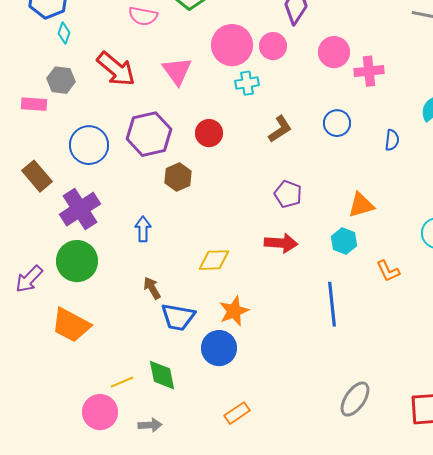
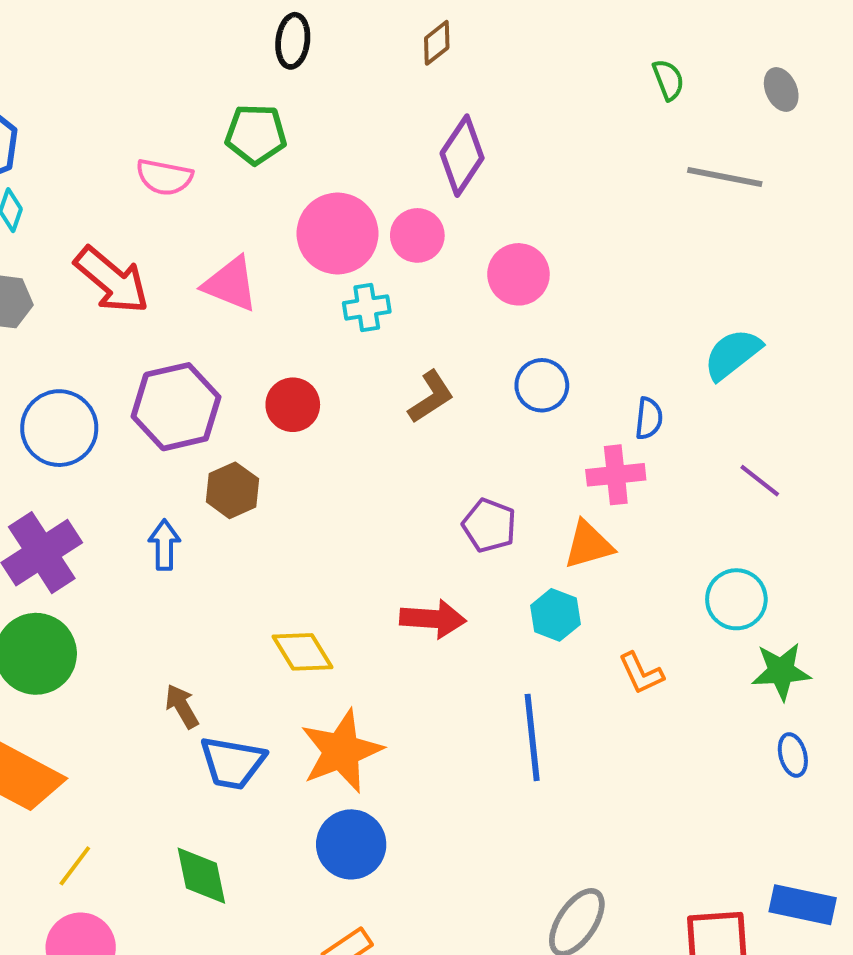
pink circle: (334, 52) -> (518, 274), moved
pink triangle: (177, 71) -> (230, 284), turned -32
pink cross: (369, 71) -> (616, 475), moved
purple pentagon: (288, 194) -> (489, 525), moved
blue arrow: (143, 229) -> (164, 545), moved
yellow diamond: (214, 260) -> (302, 652), turned 60
orange star: (234, 311) -> (341, 751), size x1.4
blue circle: (219, 348) -> (351, 844), moved
yellow line: (122, 382) -> (75, 866), moved, turned -30

